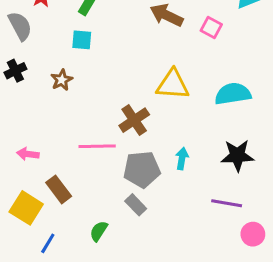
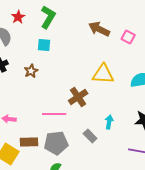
gray pentagon: (142, 169) -> (56, 143), moved
brown rectangle: (59, 189) -> (29, 142), turned -54
gray rectangle: (136, 205) -> (90, 136), moved

